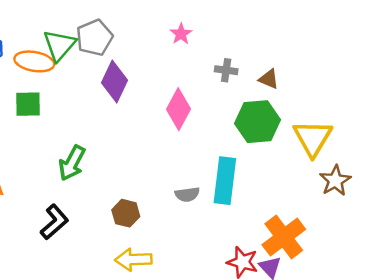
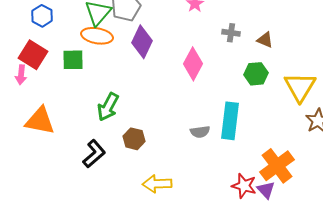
orange ellipse: (34, 61) -> (97, 36), moved
green hexagon: (257, 122) -> (256, 74), size x0.7
brown hexagon: (126, 213) -> (134, 139), moved

